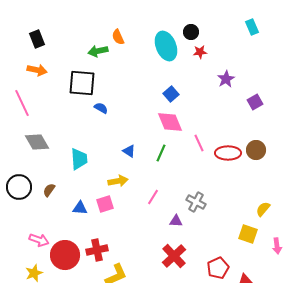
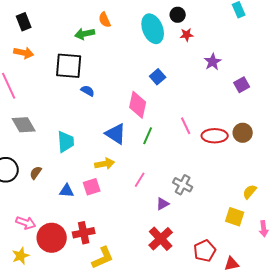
pink diamond: (170, 122) -> (138, 105), moved, turned 36
blue triangle: (129, 151) -> (116, 134), size x1.6
purple triangle: (176, 221) -> (163, 204), turned -32

